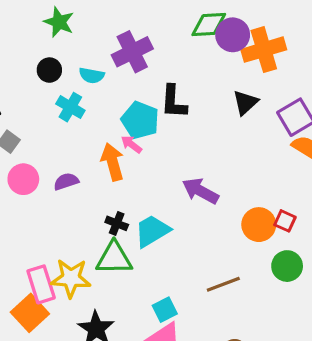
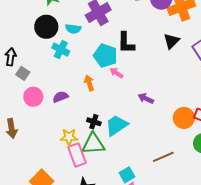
black circle: (49, 70) -> (46, 27), size x1.5
pink arrow: (131, 144) -> (116, 73), moved
orange arrow: (112, 162) -> (89, 83), size x0.7
purple arrow: (200, 191) -> (146, 98), size x0.7
yellow star: (71, 278) -> (69, 137), moved, size x0.7
pink rectangle: (41, 284) -> (77, 155), moved

